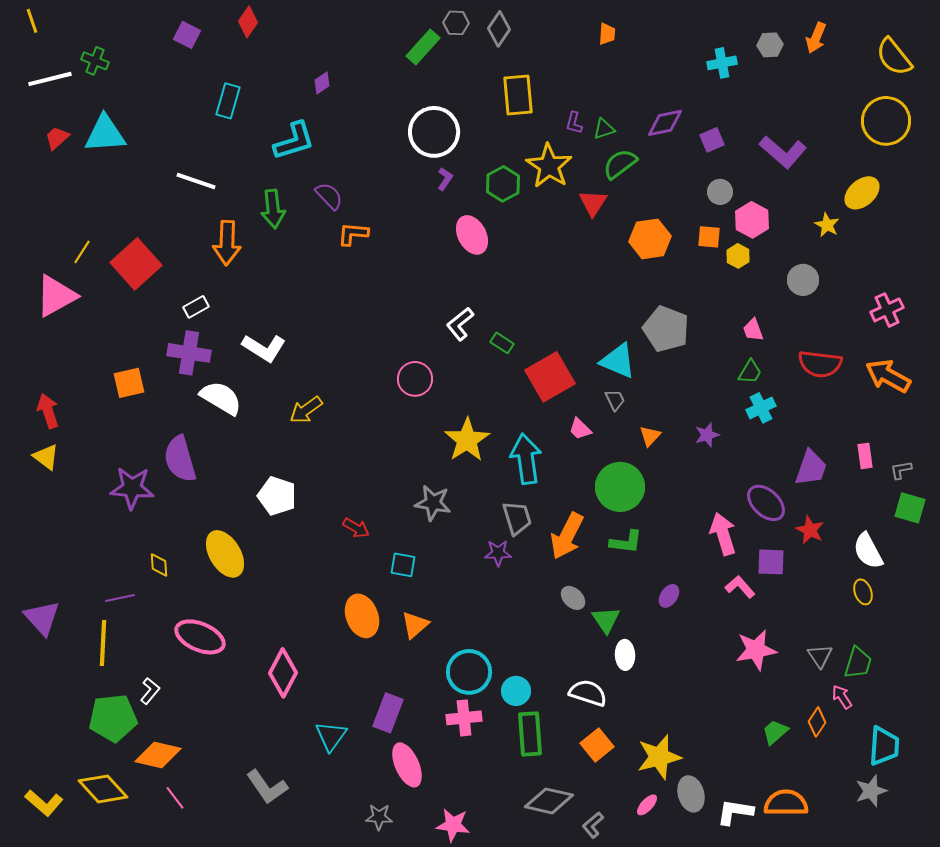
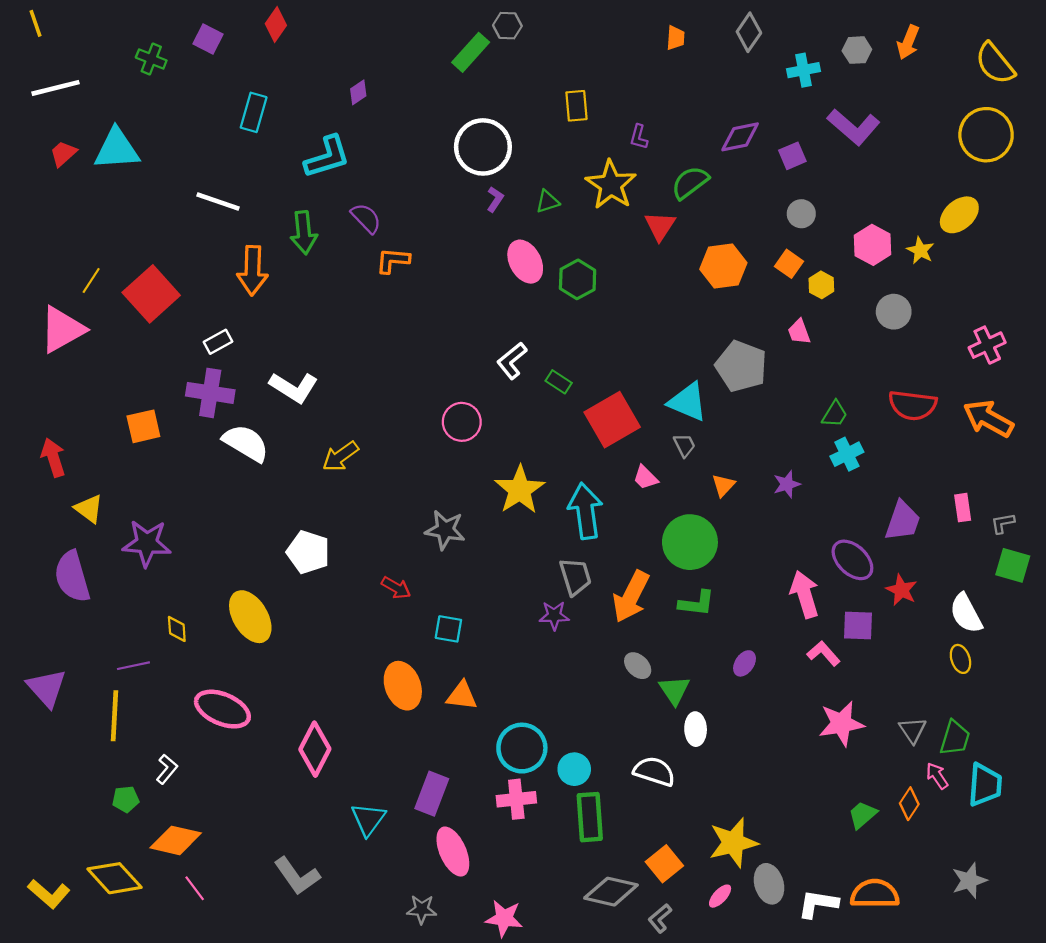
gray diamond: (499, 29) -> (749, 32), moved
green cross: (95, 61) -> (151, 59), moved
yellow rectangle: (518, 95) -> (576, 106), size x0.7
green triangle: (604, 129) -> (547, 201), moved
purple L-shape: (783, 152) -> (854, 127), moved
green hexagon: (503, 184) -> (578, 279), moved
pink hexagon: (752, 220) -> (873, 245), moved
orange square: (709, 237) -> (789, 264), turned 30
pink trapezoid: (753, 330) -> (799, 332), moved
yellow triangle: (46, 457) -> (89, 509), moved
purple semicircle: (180, 459) -> (72, 577), moved
gray star: (433, 503) -> (445, 530), moved
orange triangle: (415, 625) -> (462, 696), turned 48
green pentagon: (113, 718) -> (126, 799), size x0.5
orange square: (597, 745) -> (664, 864), moved
cyan trapezoid: (884, 746) -> (985, 785), moved

